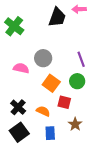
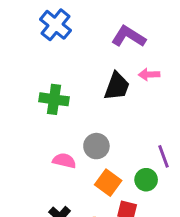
green cross: (14, 26) -> (54, 99), turned -30
purple line: (81, 59) -> (164, 156), moved

